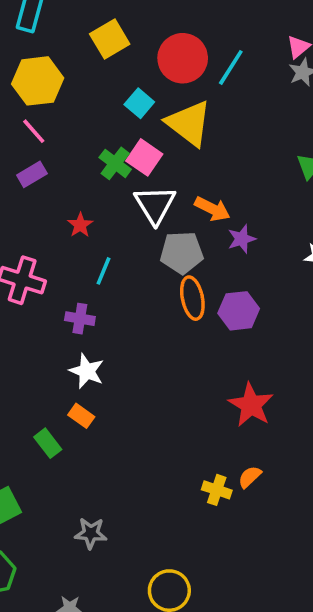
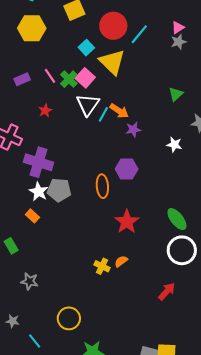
pink line: (34, 131) -> (50, 76), moved
gray pentagon: (182, 253) -> (59, 190), moved
cyan line: (104, 271) -> (103, 114), moved
orange ellipse: (192, 298) -> (102, 186), moved
purple cross: (80, 319) -> (38, 162), size x1.8
green rectangle: (48, 443) -> (11, 246), moved

